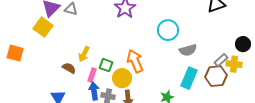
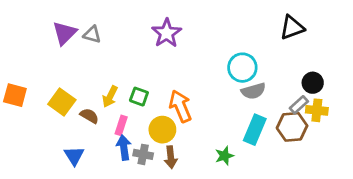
yellow square: (43, 27) -> (62, 102), moved
cyan circle: (168, 30) -> (242, 68), moved
black circle: (243, 44) -> (313, 83), moved
green square: (106, 65) -> (139, 97), moved

